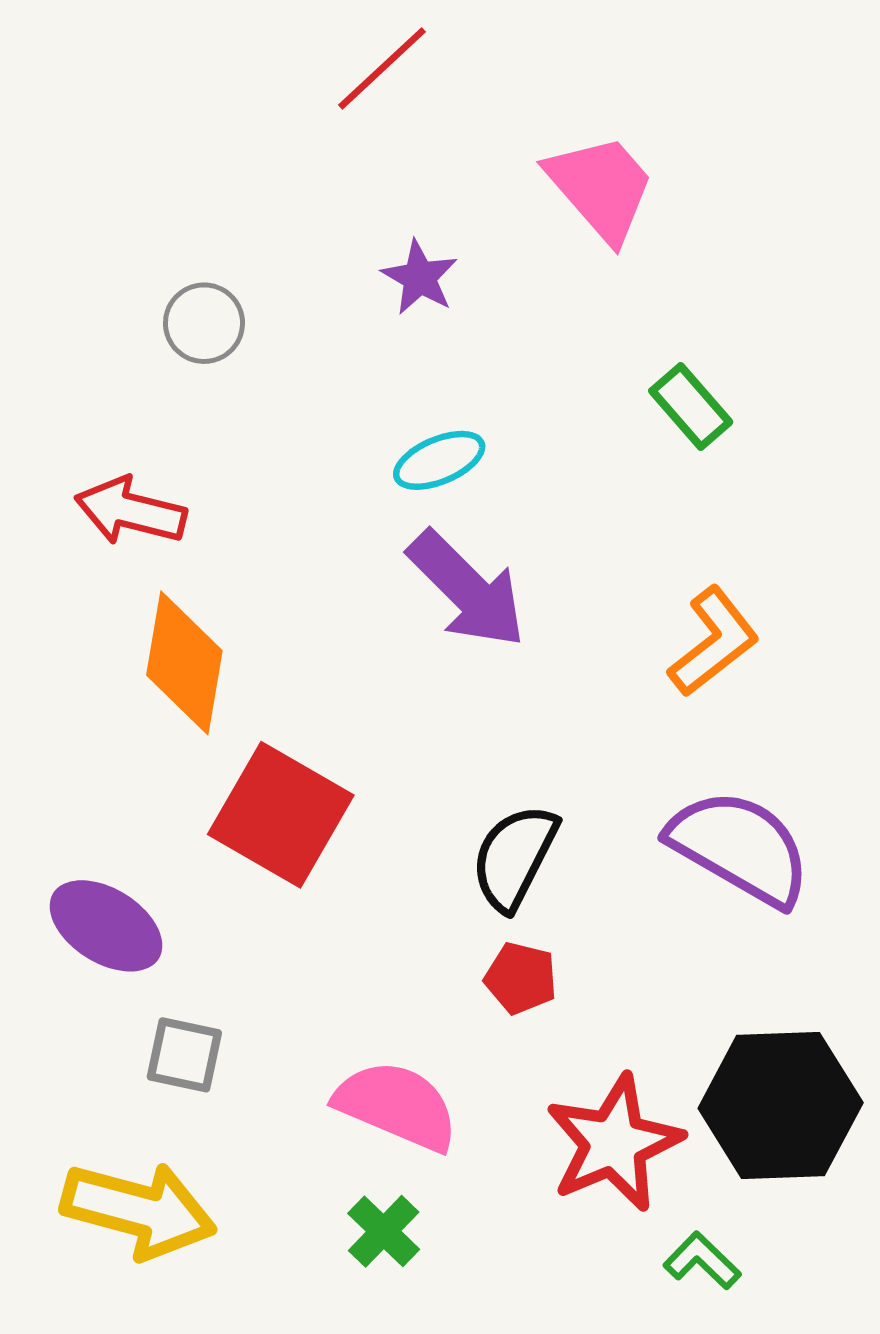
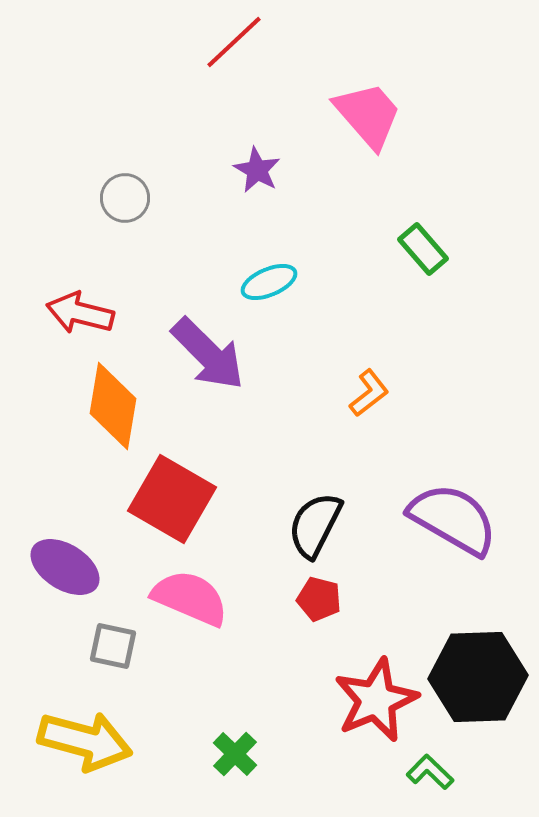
purple arrow: (467, 589) -> (208, 354), moved
orange L-shape: (714, 642) -> (369, 393), moved, size x0.7
pink semicircle: (397, 1106) -> (190, 598), moved

